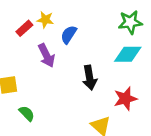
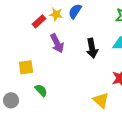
blue semicircle: (69, 35) -> (75, 11), moved
black arrow: (90, 78) -> (92, 48), moved

